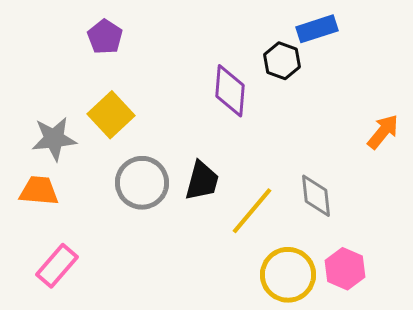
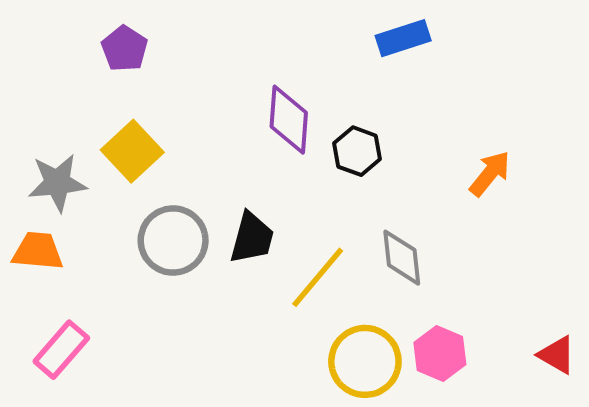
black hexagon: (282, 61) -> (357, 151), moved

